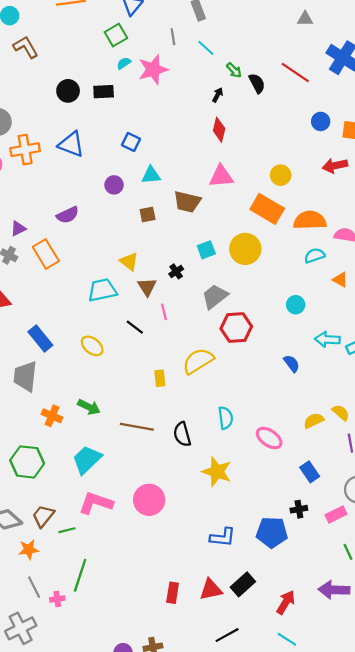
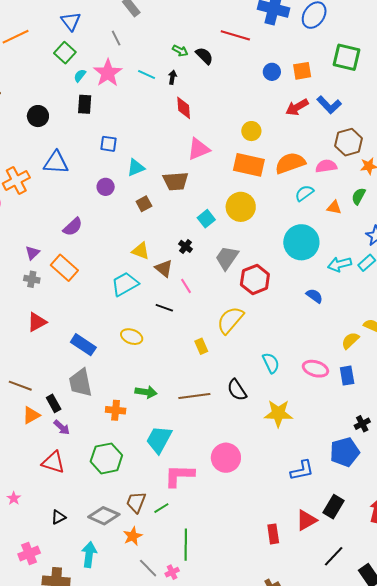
cyan line: (206, 48) -> (147, 75), moved
black rectangle: (104, 92) -> (85, 104), moved, turned -66
cyan circle: (296, 305) -> (301, 242), size x2.0
blue rectangle: (310, 472) -> (347, 376), moved, turned 42

